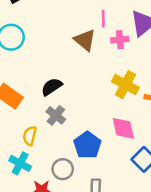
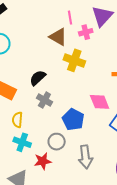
yellow cross: (125, 85) -> (74, 60), moved
yellow semicircle: (30, 136) -> (17, 120), moved

